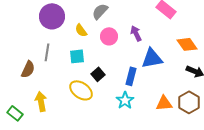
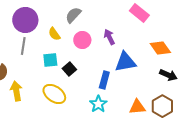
gray line: (47, 52) -> (23, 46), moved
black square: (98, 74) -> (69, 69), moved
yellow arrow: (41, 101) -> (16, 91), moved

